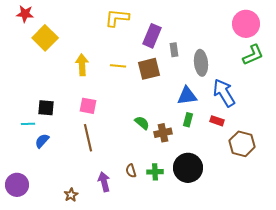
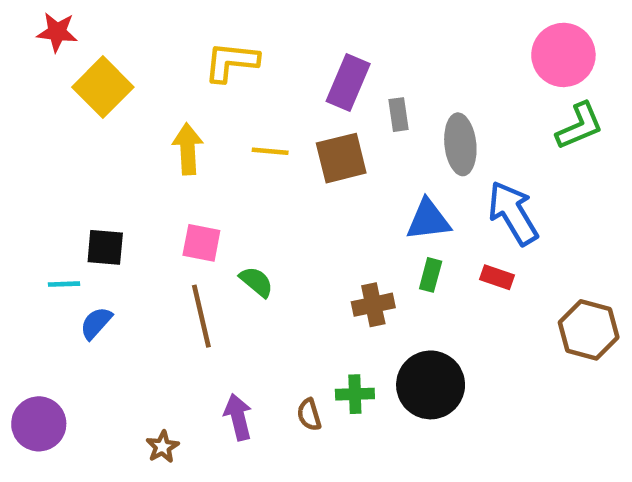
yellow L-shape: (117, 18) -> (231, 62), moved
green semicircle: (142, 123) -> (256, 282), moved
brown hexagon: (242, 144) -> (589, 330), moved
brown semicircle: (131, 171) -> (309, 415), moved

